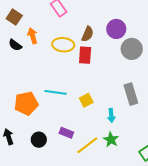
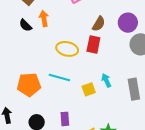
yellow ellipse: (63, 45) -> (67, 49), moved
cyan arrow: (111, 116) -> (106, 80), moved, turned 152
purple rectangle: (66, 133) -> (65, 119), turned 56

